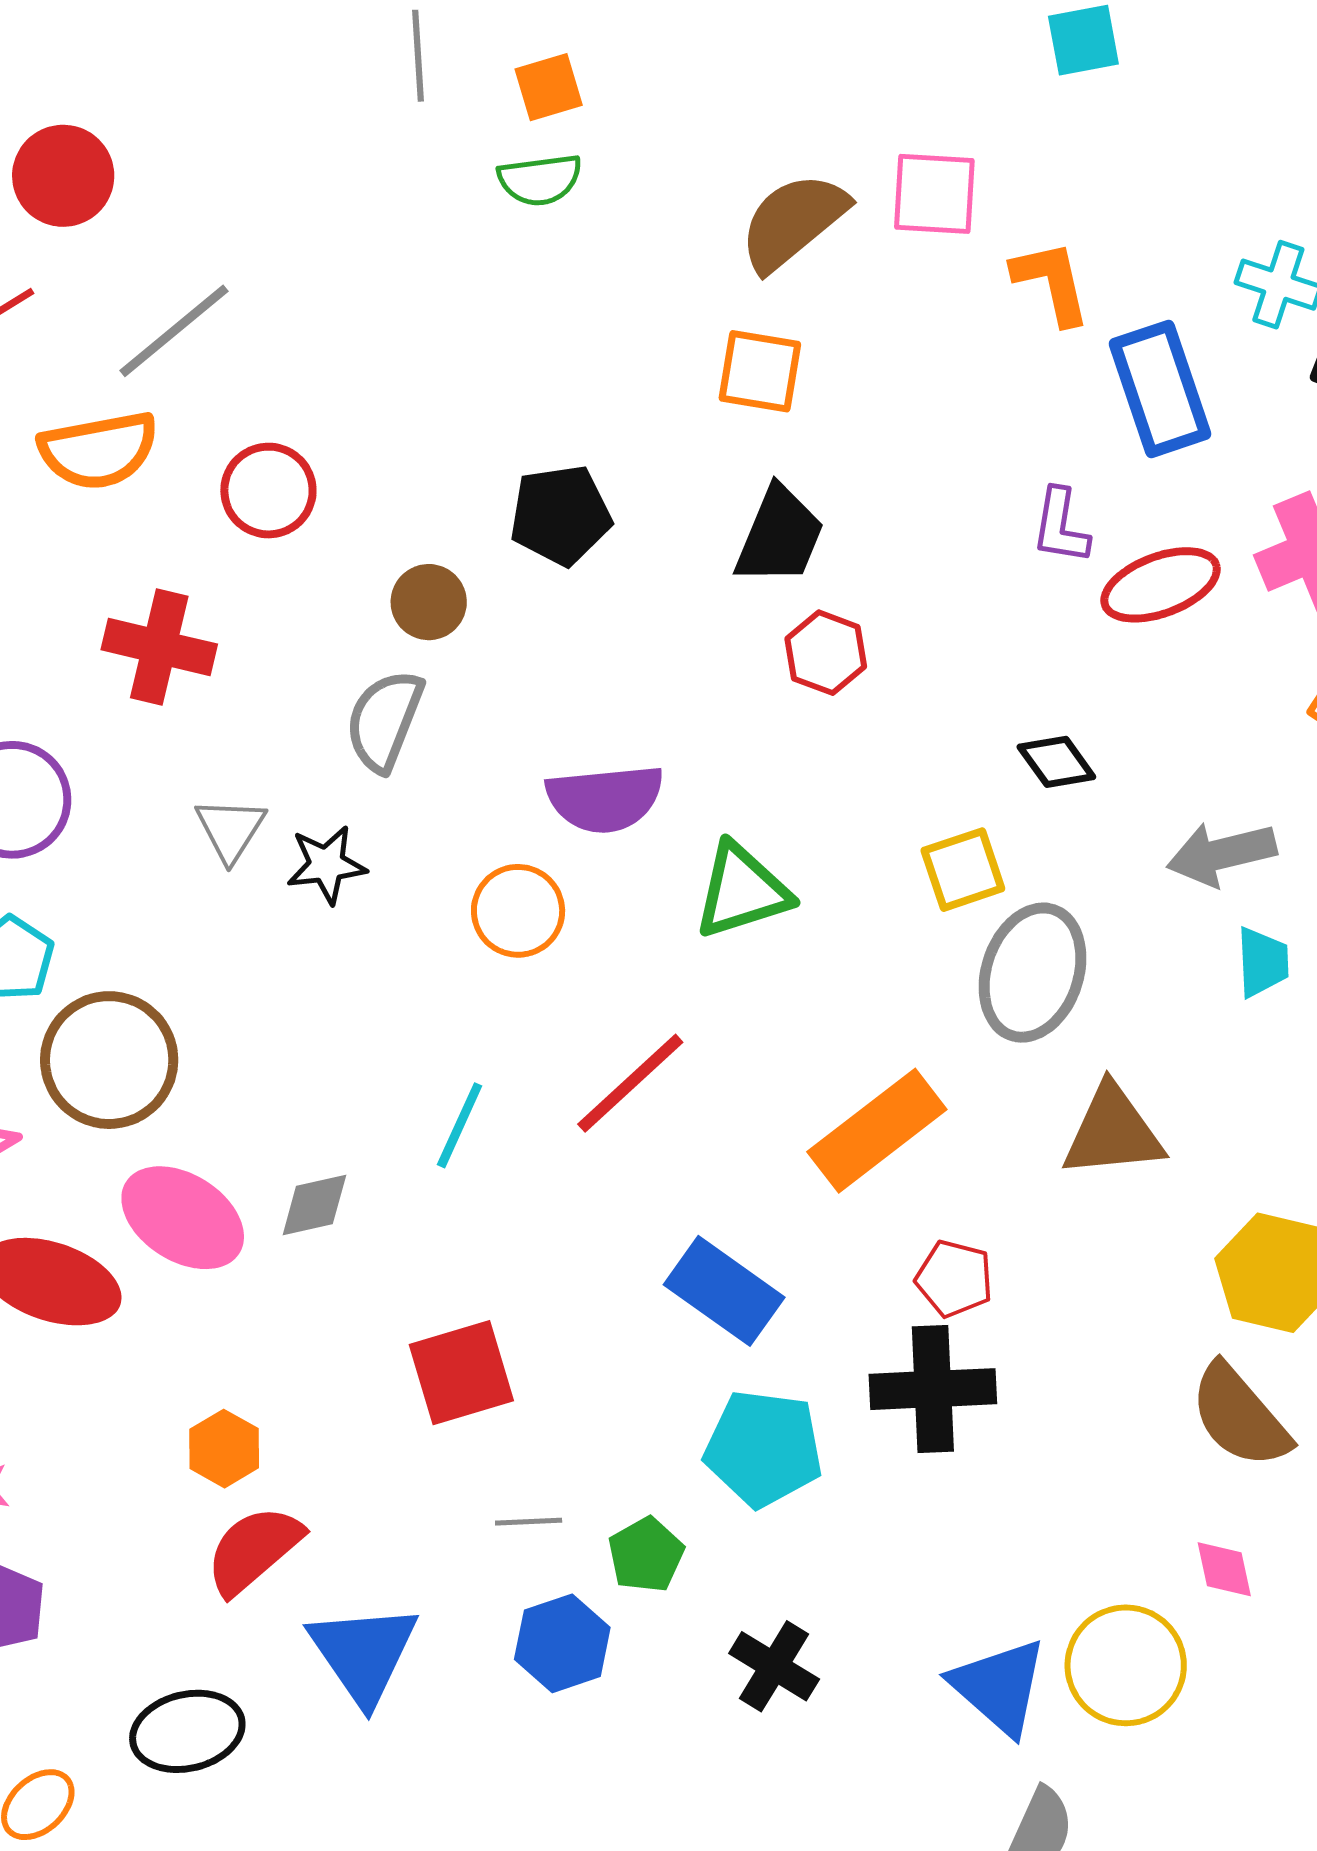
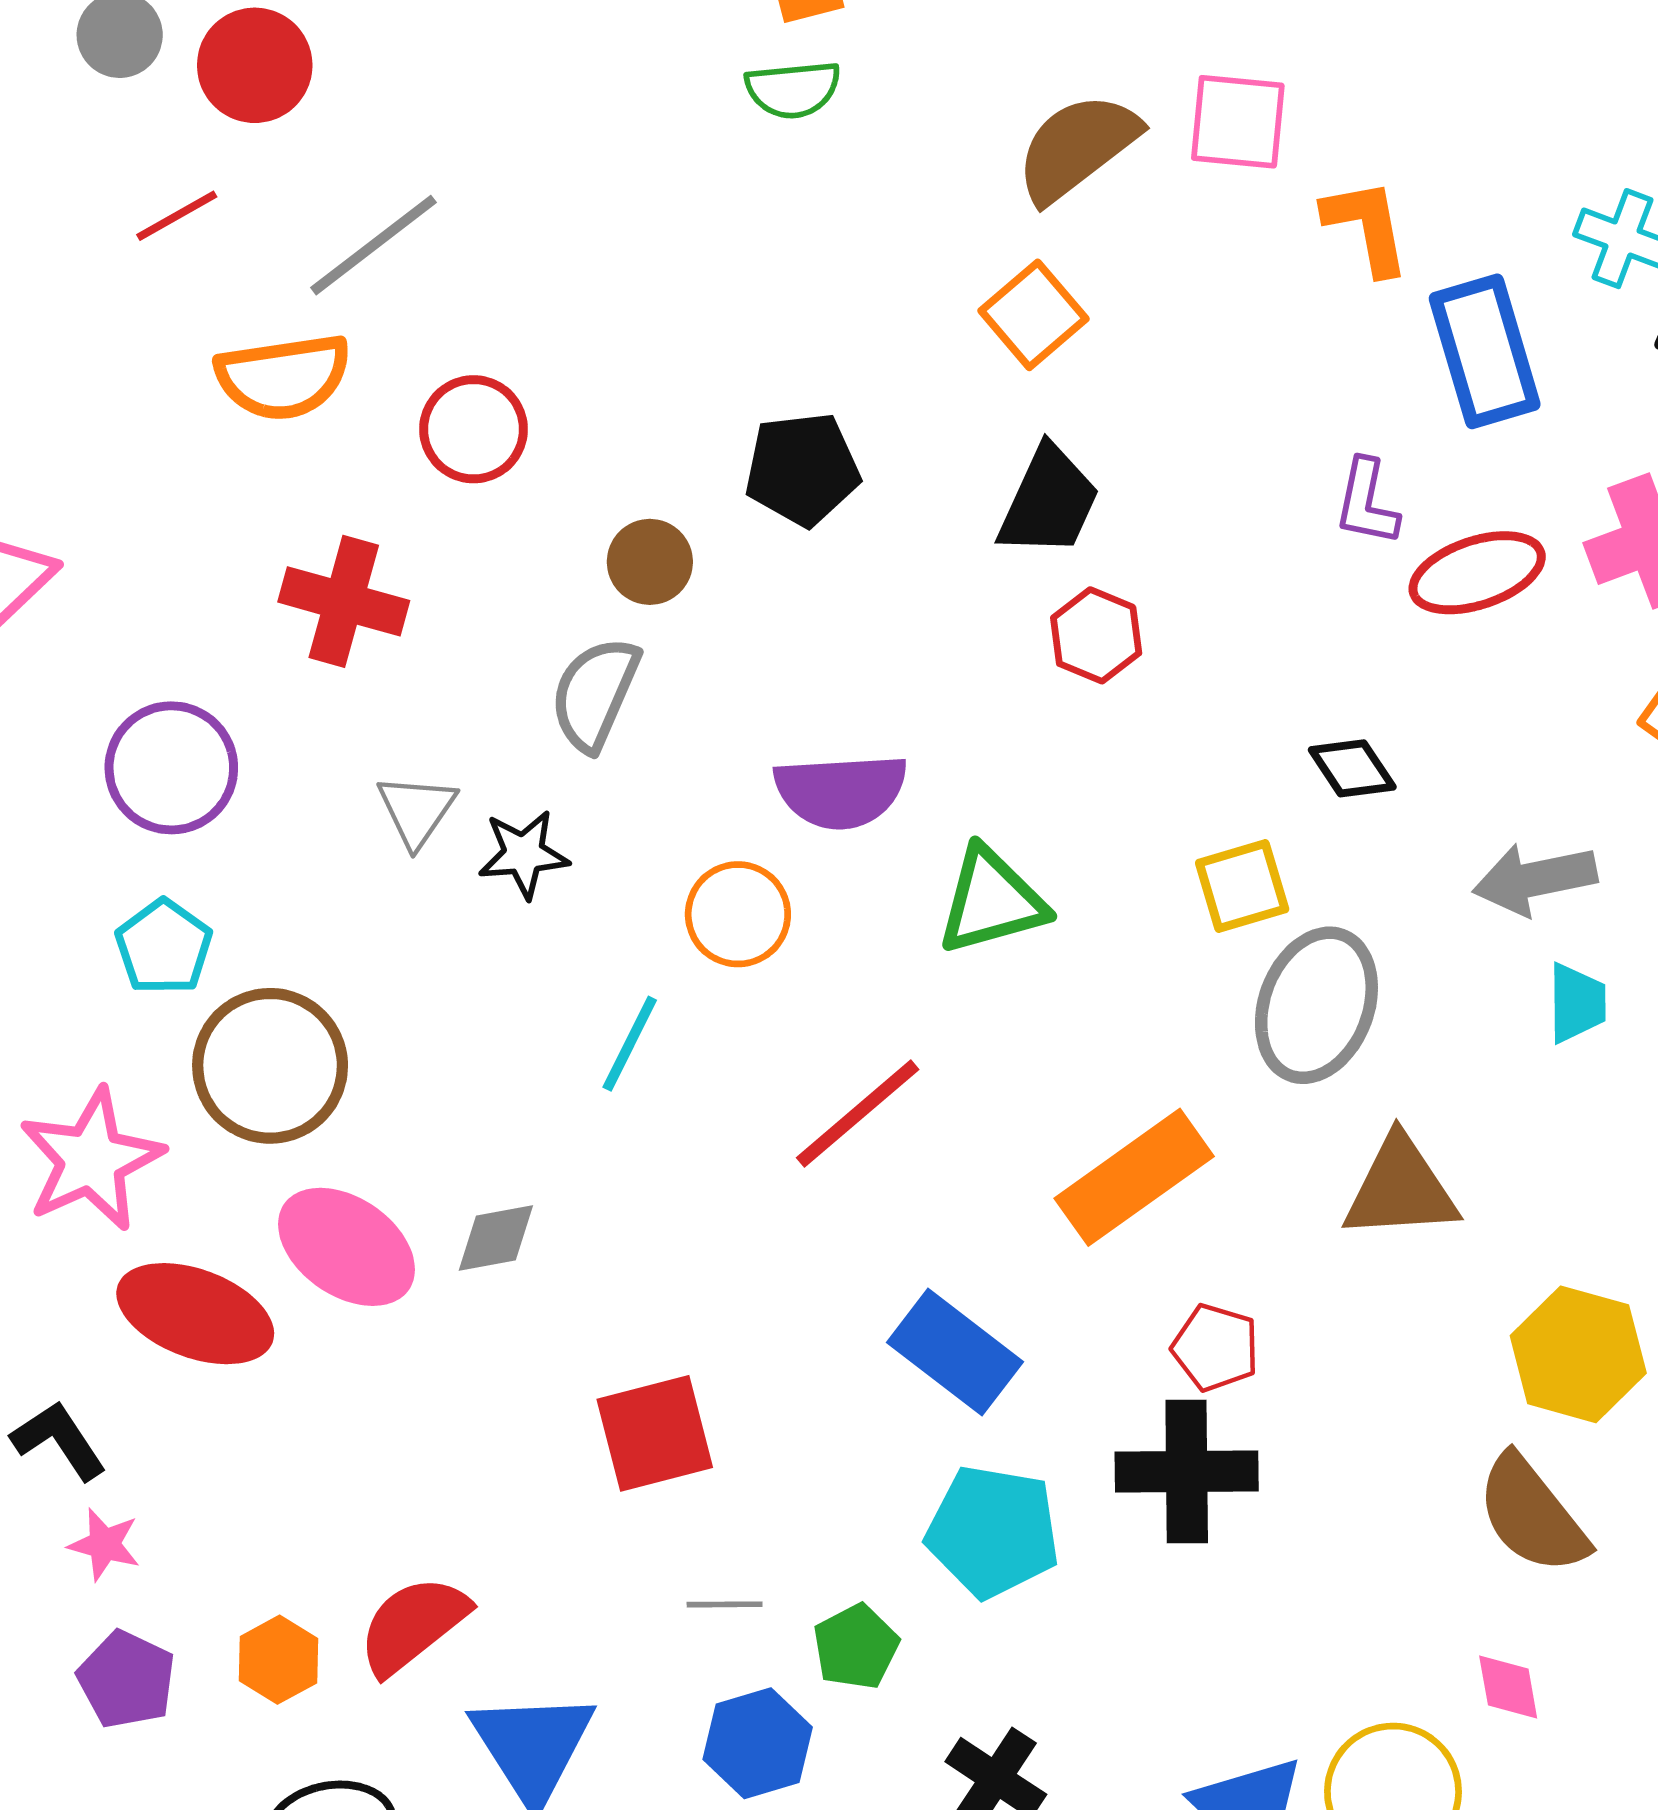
orange square: (760, 371) -> (1033, 315), turned 38
cyan line: (460, 1125) -> (630, 1044), moved
orange hexagon: (224, 1449) -> (278, 1660), moved

